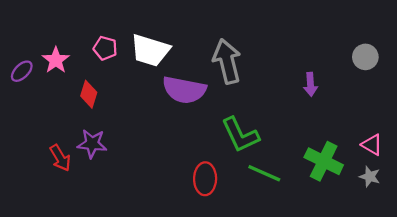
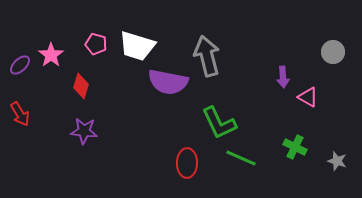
pink triangle: (372, 145) -> (308, 97), moved
red arrow: (60, 158) -> (20, 114), moved
green cross: (324, 161) -> (295, 147), size x0.7

